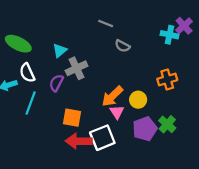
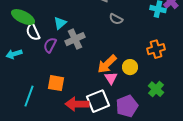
white semicircle: (27, 73) -> (33, 32), moved
purple semicircle: (56, 83) -> (50, 45), moved
cyan line: (31, 103) -> (29, 96), moved
orange square: (72, 118) -> (56, 83), moved
purple pentagon: (145, 129) -> (127, 106), moved

